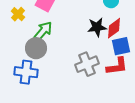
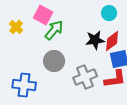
green arrow: (43, 31) -> (54, 30), moved
gray circle: (36, 48) -> (54, 61), moved

